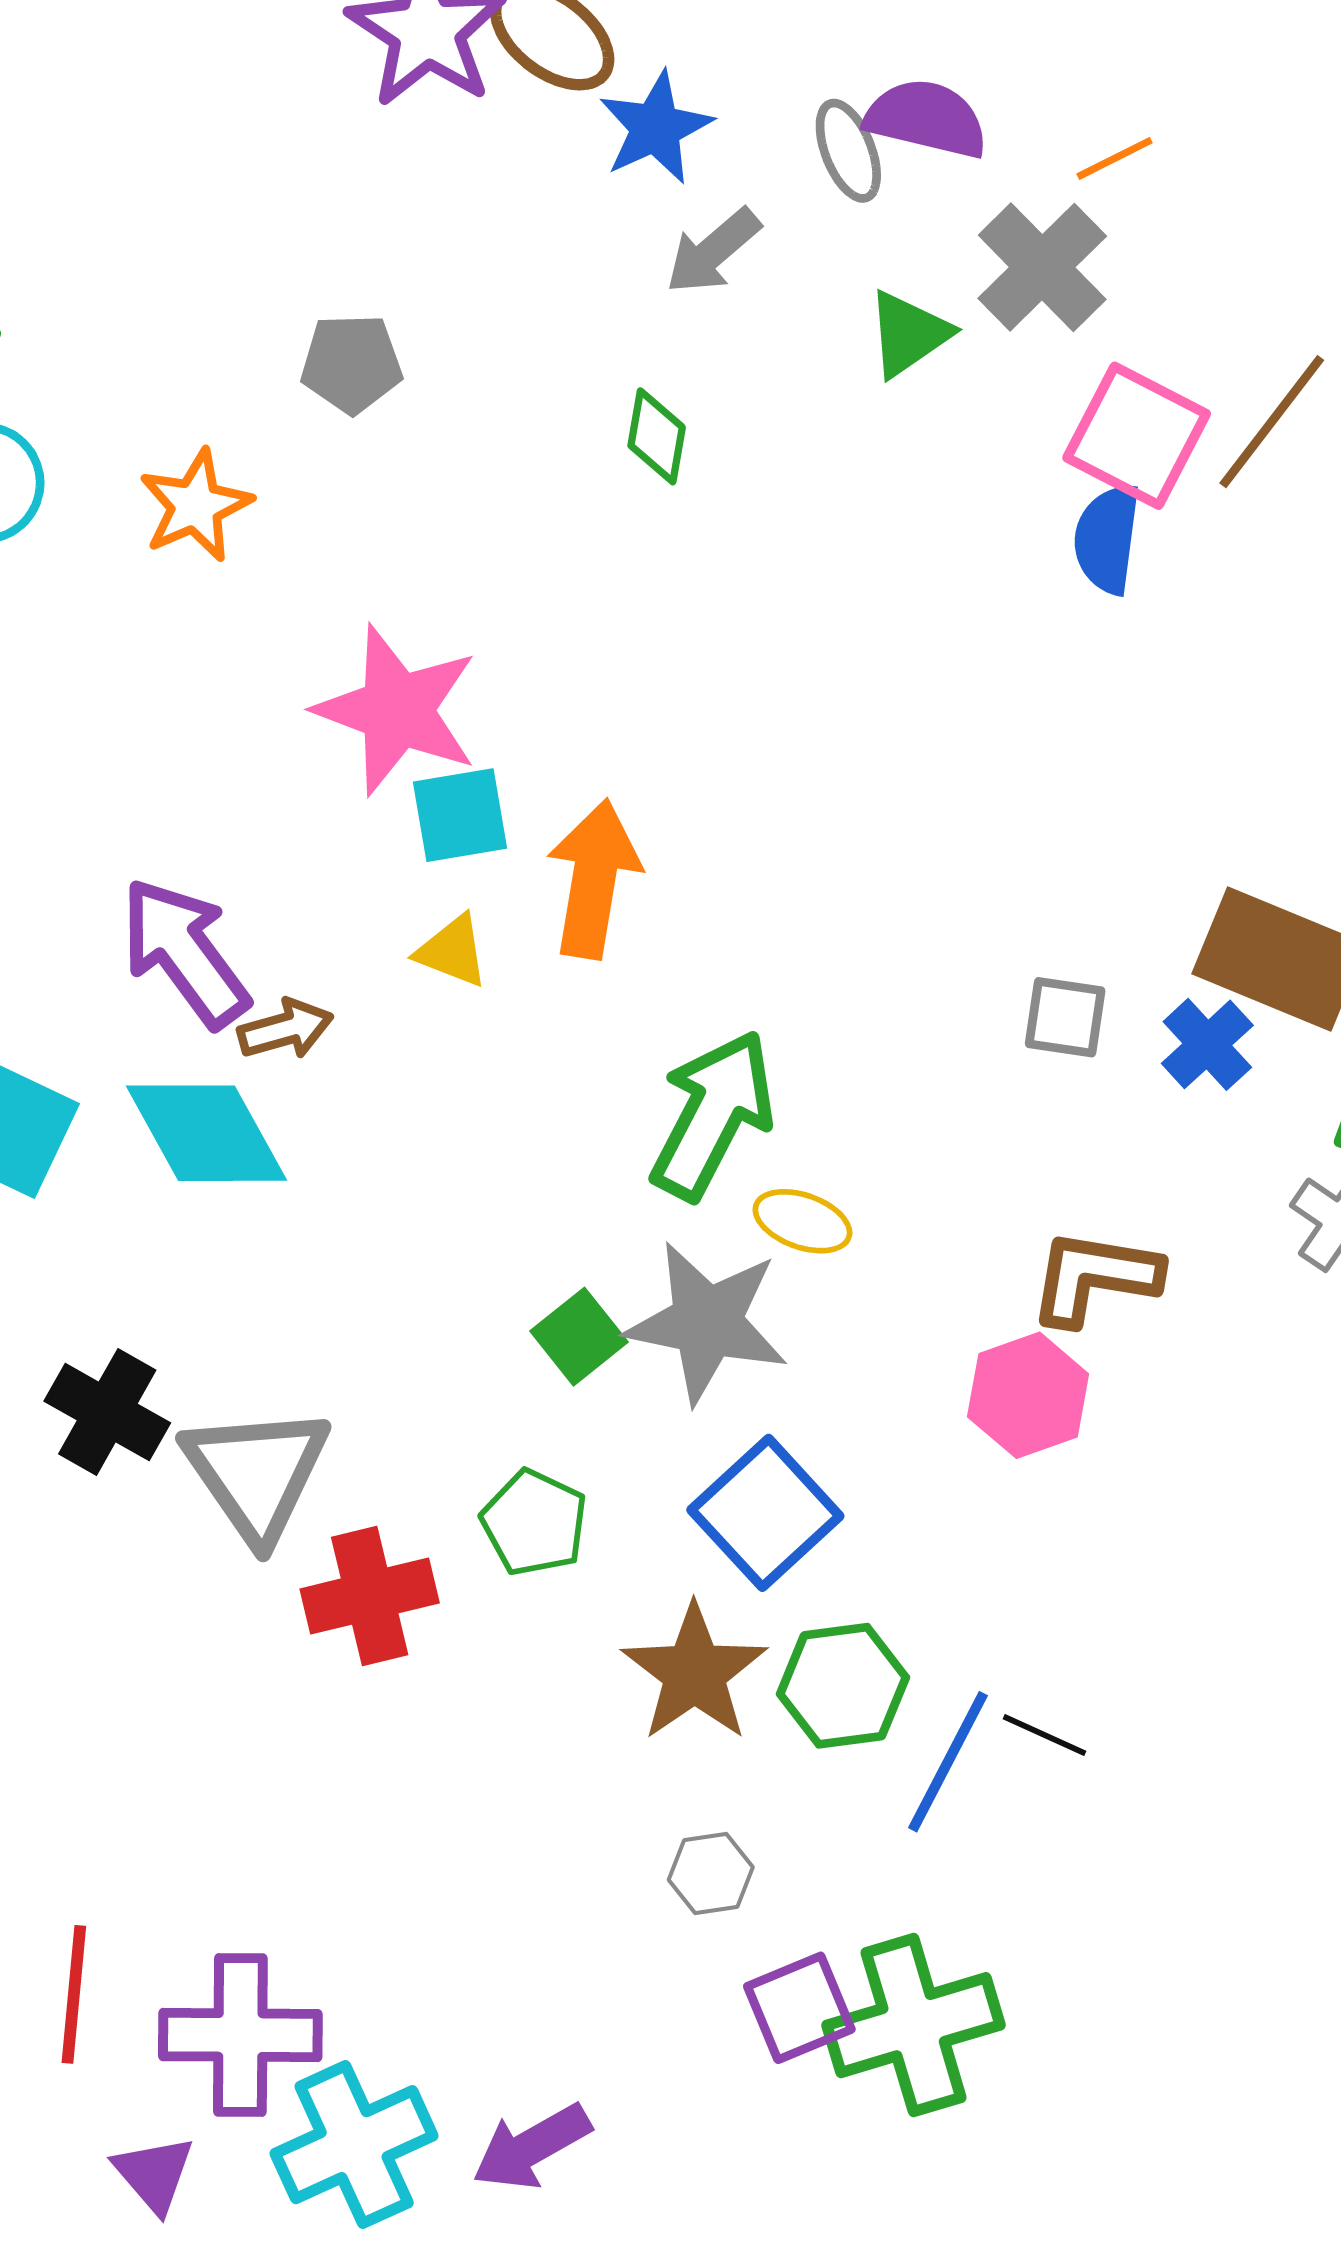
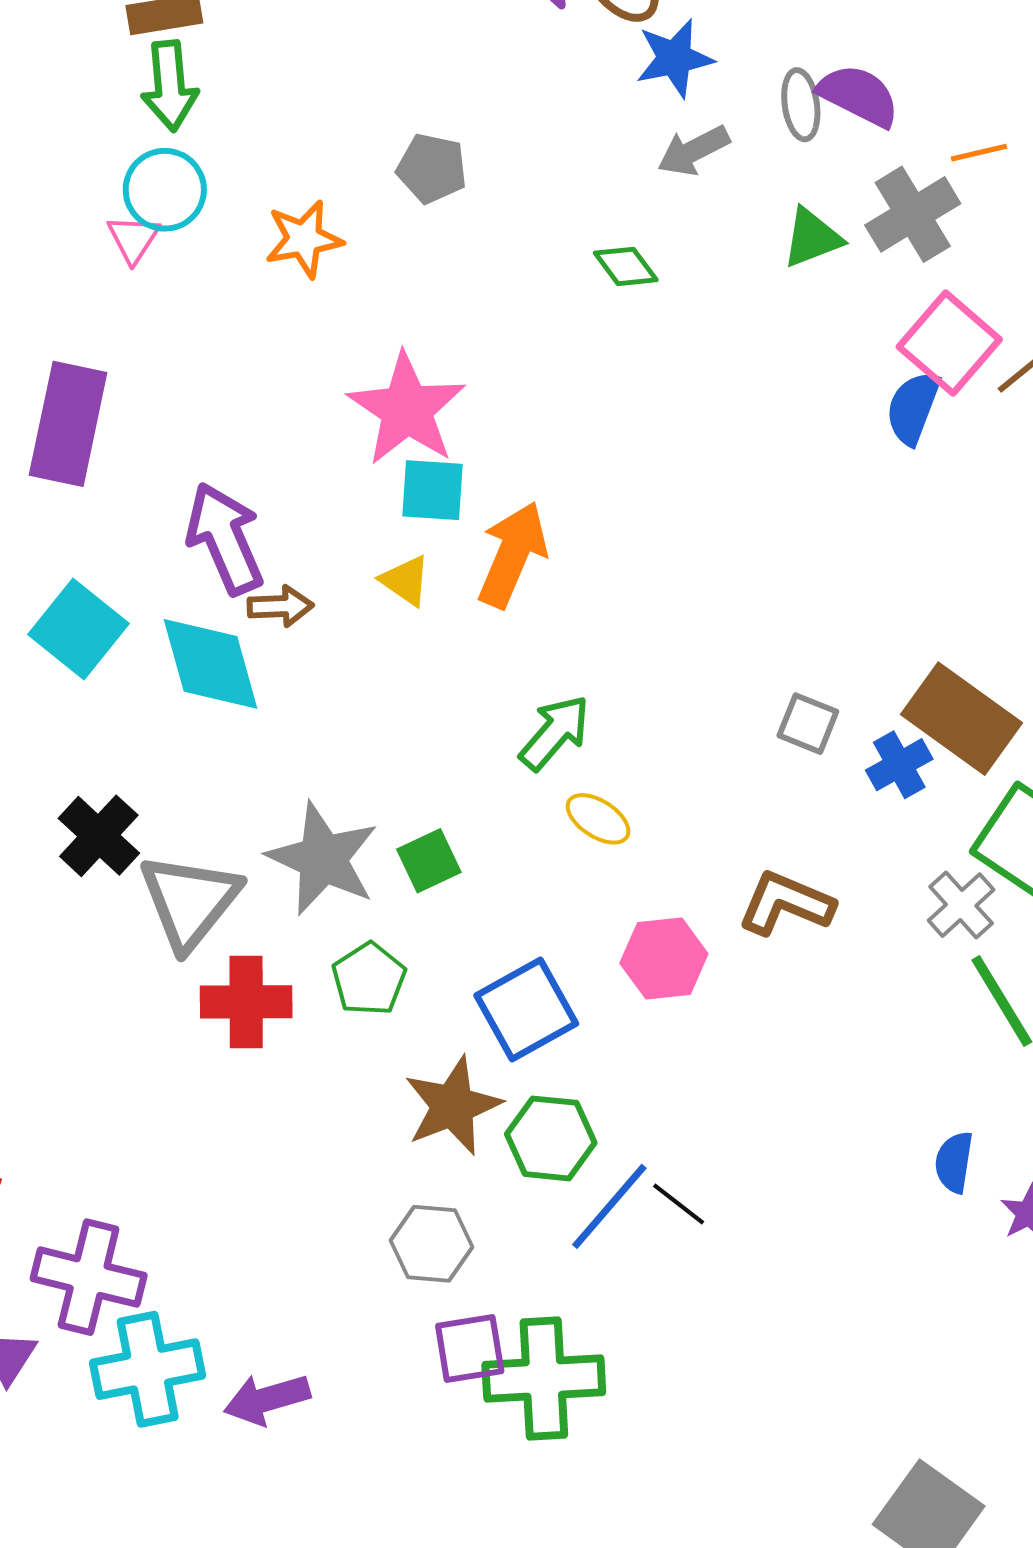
green diamond: (657, 436) -> (626, 266), turned -60
green arrow: (713, 1115) -> (555, 733), size x0.7
gray star: (707, 1322) -> (323, 859), moved
pink hexagon: (1028, 1395) -> (664, 958), moved
gray hexagon: (711, 1873) -> (432, 1244), size x1.4

